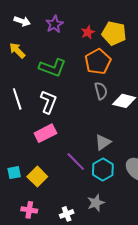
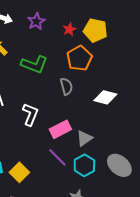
gray semicircle: (101, 91) -> (66, 86), moved
white L-shape: (48, 102) -> (30, 114), moved
pink rectangle: (45, 133) -> (60, 129), moved

